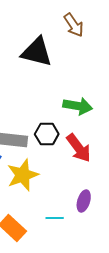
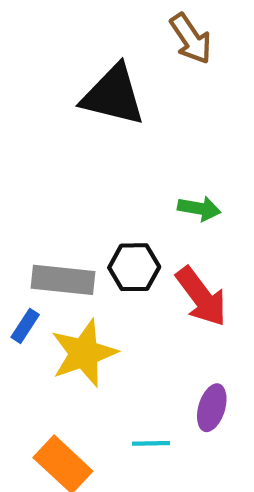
green arrow: (78, 106) -> (199, 209), size x0.7

